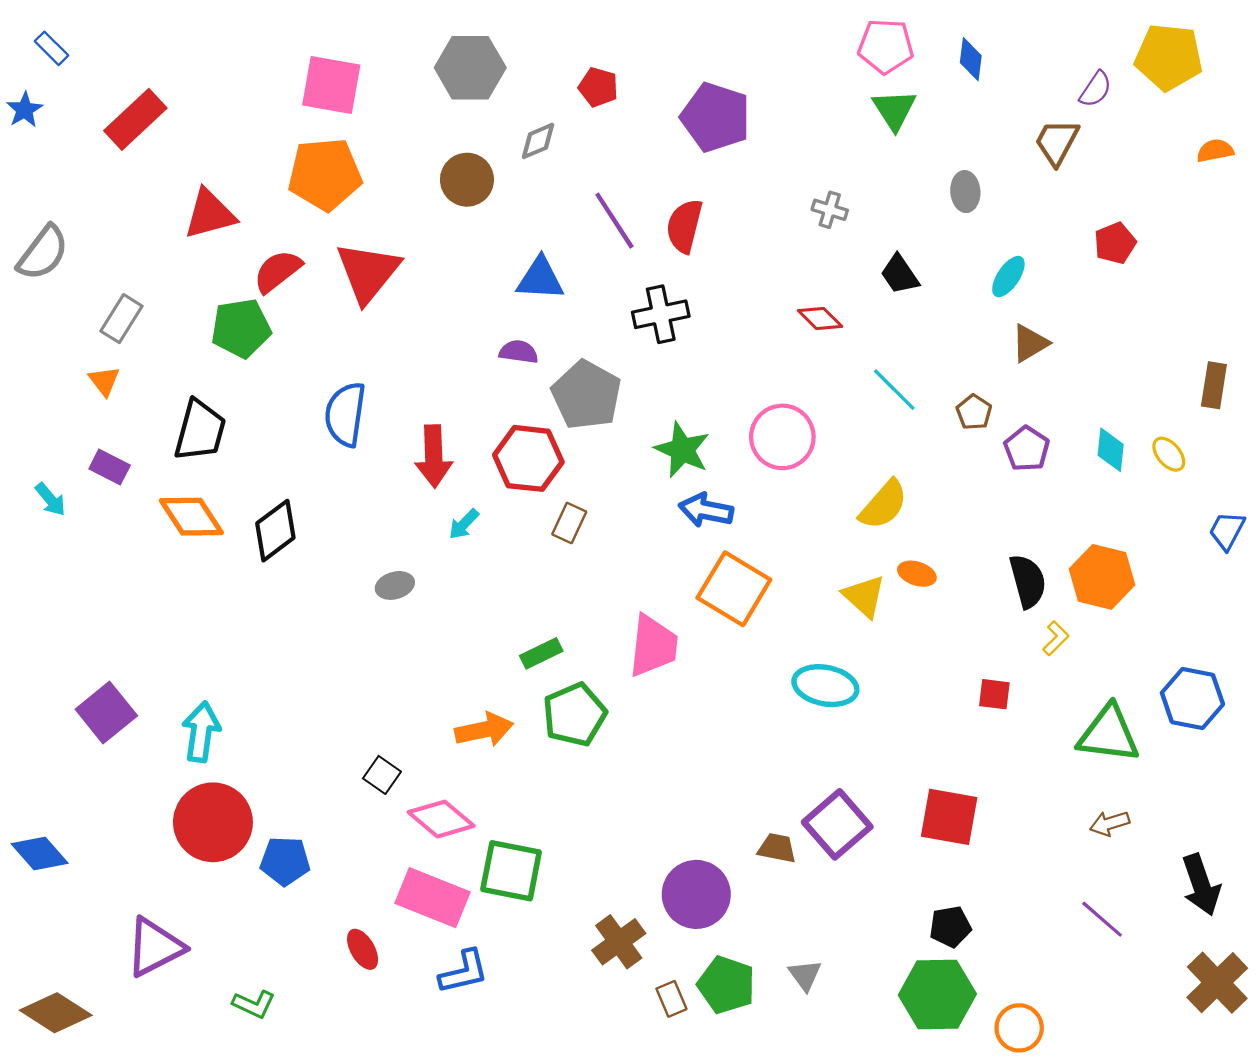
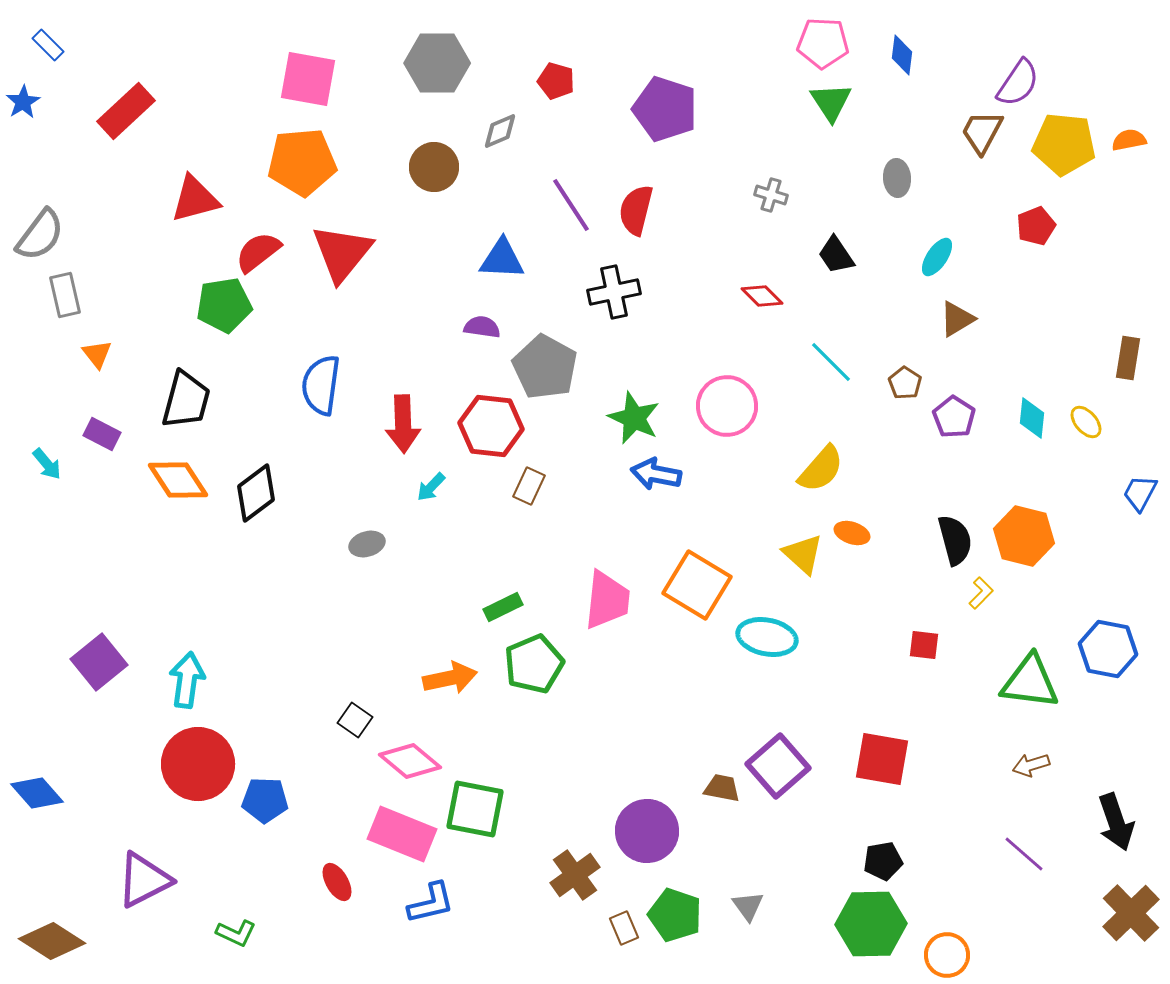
yellow pentagon: (1169, 57) -> (1064, 144), moved
purple semicircle: (1096, 89) -> (1018, 83), size x1.4
gray rectangle: (121, 319) -> (65, 295), moved, turned -45
orange square: (734, 589) -> (697, 585), moved

